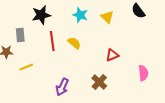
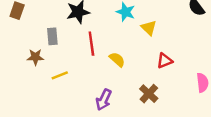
yellow triangle: (107, 17) -> (149, 28), moved
yellow semicircle: (74, 43) -> (117, 59), moved

